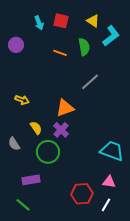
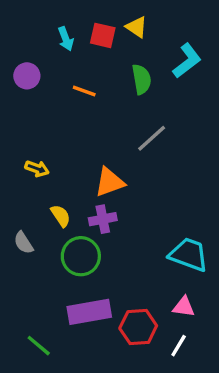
yellow triangle: (93, 21) -> (136, 27), moved
orange line: (60, 53) -> (84, 91), moved
purple cross: (61, 130) -> (103, 219), turned 35
purple rectangle: (31, 180) -> (89, 312), moved, size x1.4

